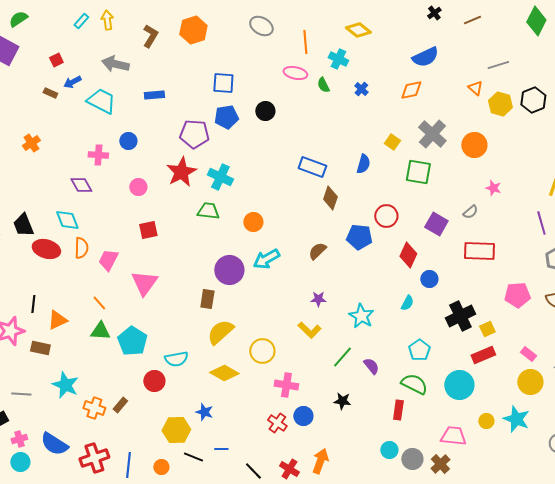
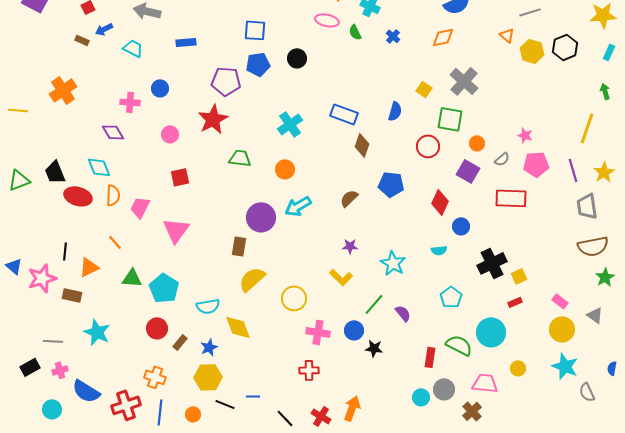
cyan trapezoid: (101, 101) -> (133, 48), size x0.7
orange cross: (31, 143) -> (63, 90), size x1.5
orange circle: (474, 145) -> (477, 143), moved, size x0.6
cyan cross: (220, 177) -> (290, 124), moved, turned 30
red circle: (386, 216) -> (428, 146), moved
pink pentagon: (517, 295) -> (536, 164), moved
orange line: (99, 303) -> (115, 242), moved
cyan semicircle: (407, 303) -> (439, 250), turned 56
red rectangle: (483, 355) -> (515, 302), size x0.6
yellow diamond: (224, 373) -> (238, 327), moved, turned 40
red circle: (154, 381) -> (157, 328), moved
green semicircle: (414, 384) -> (459, 345), moved
brown rectangle: (120, 405) -> (180, 342), moved
orange cross: (94, 408) -> (155, 377), moved
blue star: (204, 412) -> (209, 347), moved, turned 30
blue circle: (303, 416) -> (354, 330), moved
cyan star: (516, 419) -> (565, 366), moved
red cross: (277, 423) -> (309, 370), turned -36
pink cross: (19, 439) -> (60, 370), moved
gray circle: (412, 459) -> (444, 389), moved

